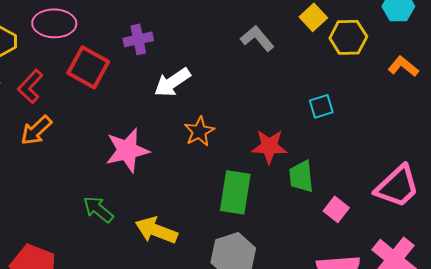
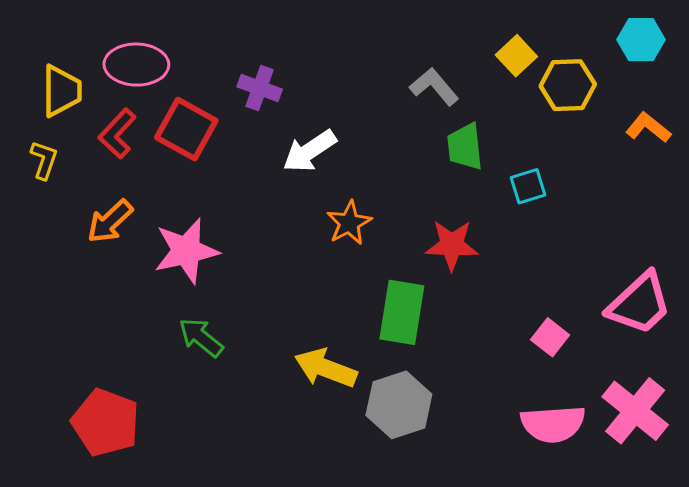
purple cross: (138, 39) -> (260, 88), turned 32
red L-shape: (30, 86) -> (117, 133), moved
pink star: (127, 150) -> (186, 251), moved
green trapezoid: (301, 176) -> (465, 147), moved
yellow arrow: (156, 230) -> (326, 368), moved

